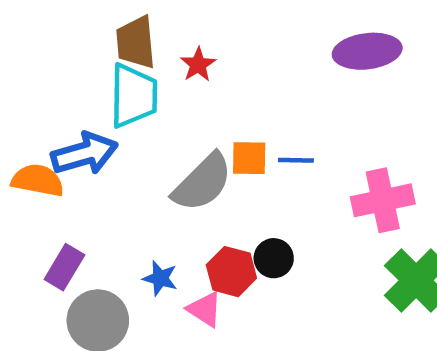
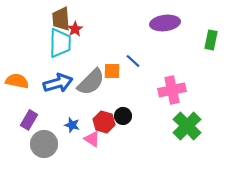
red star: (198, 65) -> (75, 29), moved
blue arrow: (84, 154) -> (58, 83), moved
blue line: (296, 160) -> (133, 61), moved, turned 42

